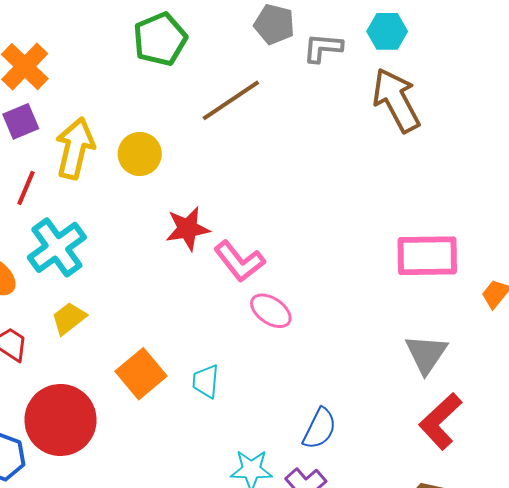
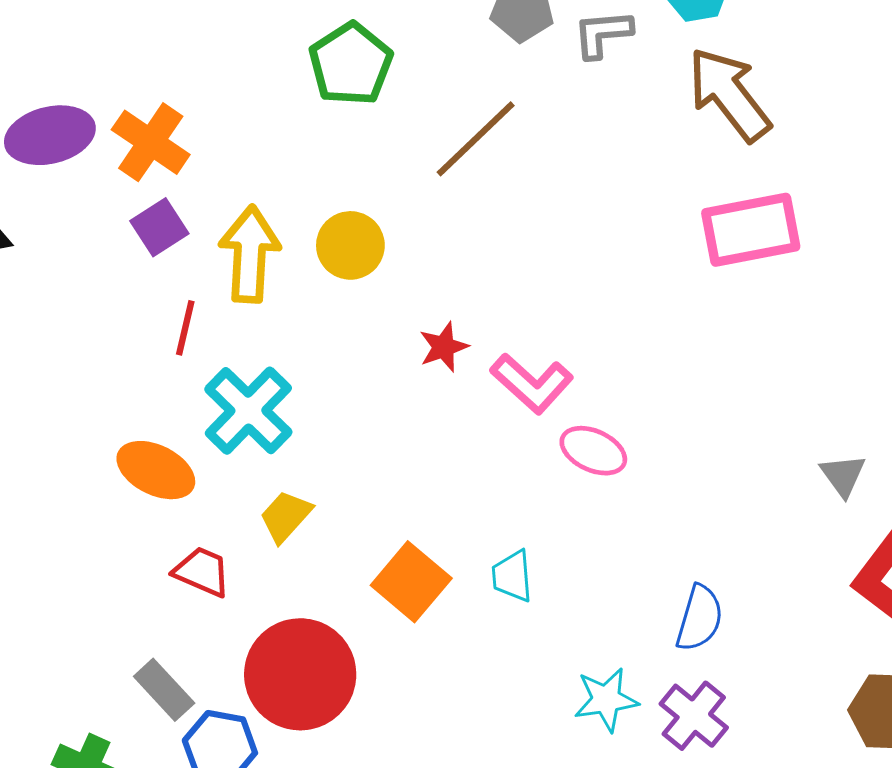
red star: (188, 229) -> (444, 347), size x0.7
pink rectangle: (427, 256) -> (751, 230), moved
gray triangle: (426, 354) -> (843, 475), size x0.7

